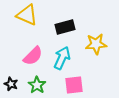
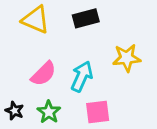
black rectangle: (65, 27) -> (86, 18), moved

